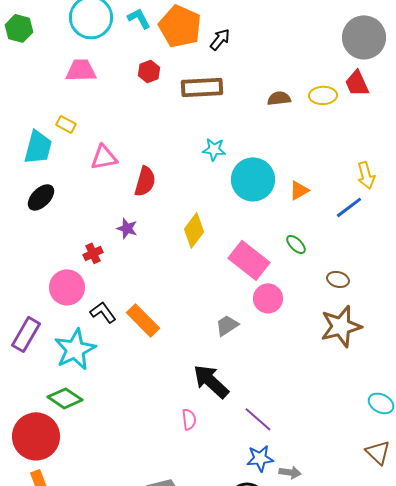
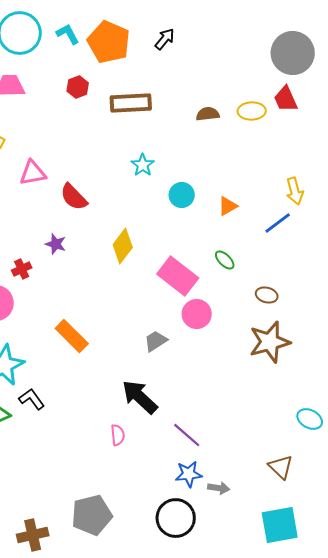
black arrow: (220, 39) -> (165, 39), moved
cyan star: (214, 149) -> (143, 165), turned 30
cyan circle: (253, 179) -> (182, 195), size x0.6
red semicircle: (145, 181) -> (74, 197), turned 120
black L-shape: (103, 312) -> (32, 399), moved
brown triangle: (378, 452) -> (281, 467), moved

